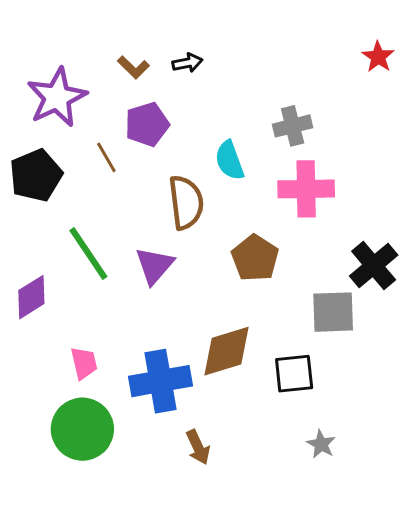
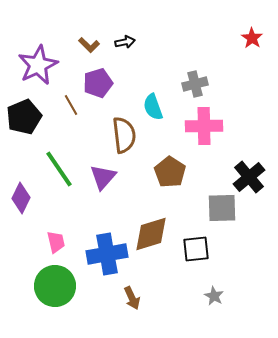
purple diamond: (31, 297) -> (21, 198), turned -32

